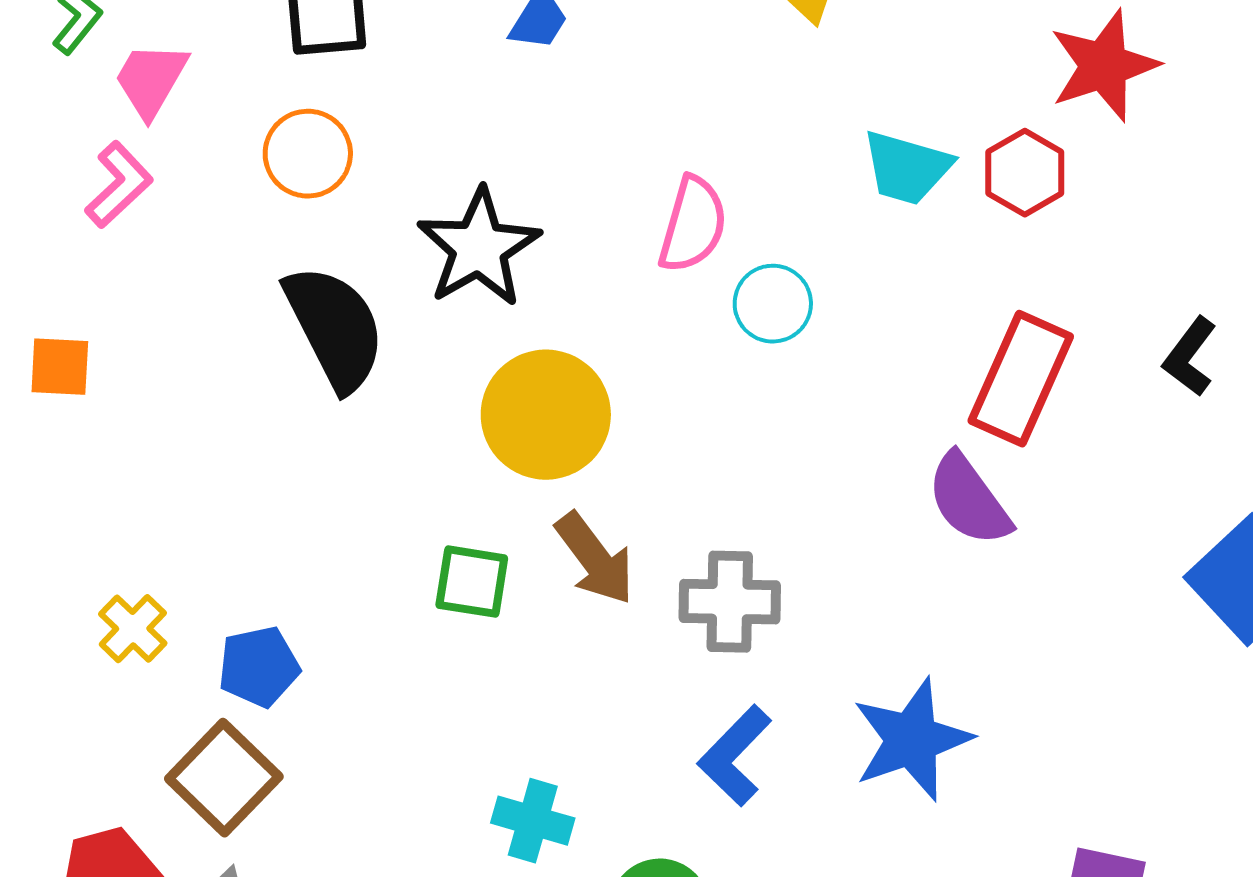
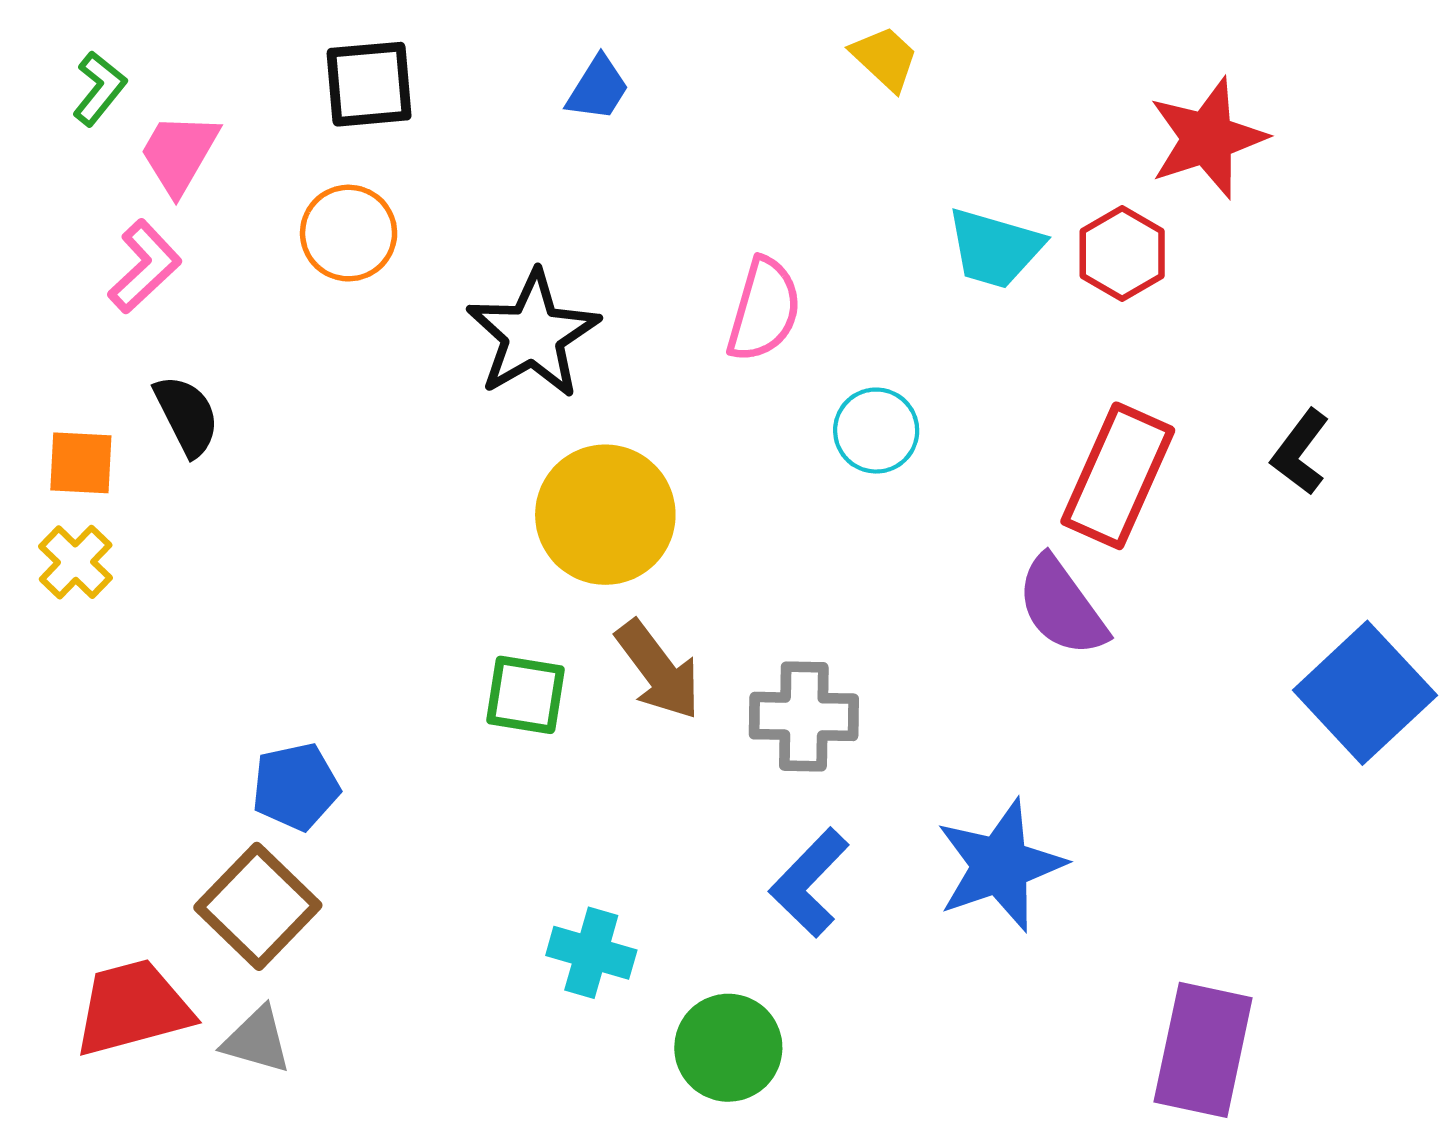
cyan circle: (773, 304) -> (876, 431), moved
black semicircle: (335, 328) -> (187, 415), moved, size x0.6
yellow cross: (133, 629) -> (76, 562), moved

